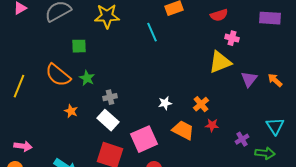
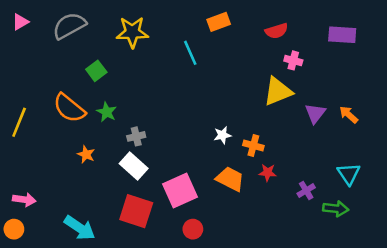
green square: (79, 46) -> (96, 71), turned -35
white star: (165, 103) -> (222, 135), moved
orange cross: (201, 104) -> (253, 145), turned -35

